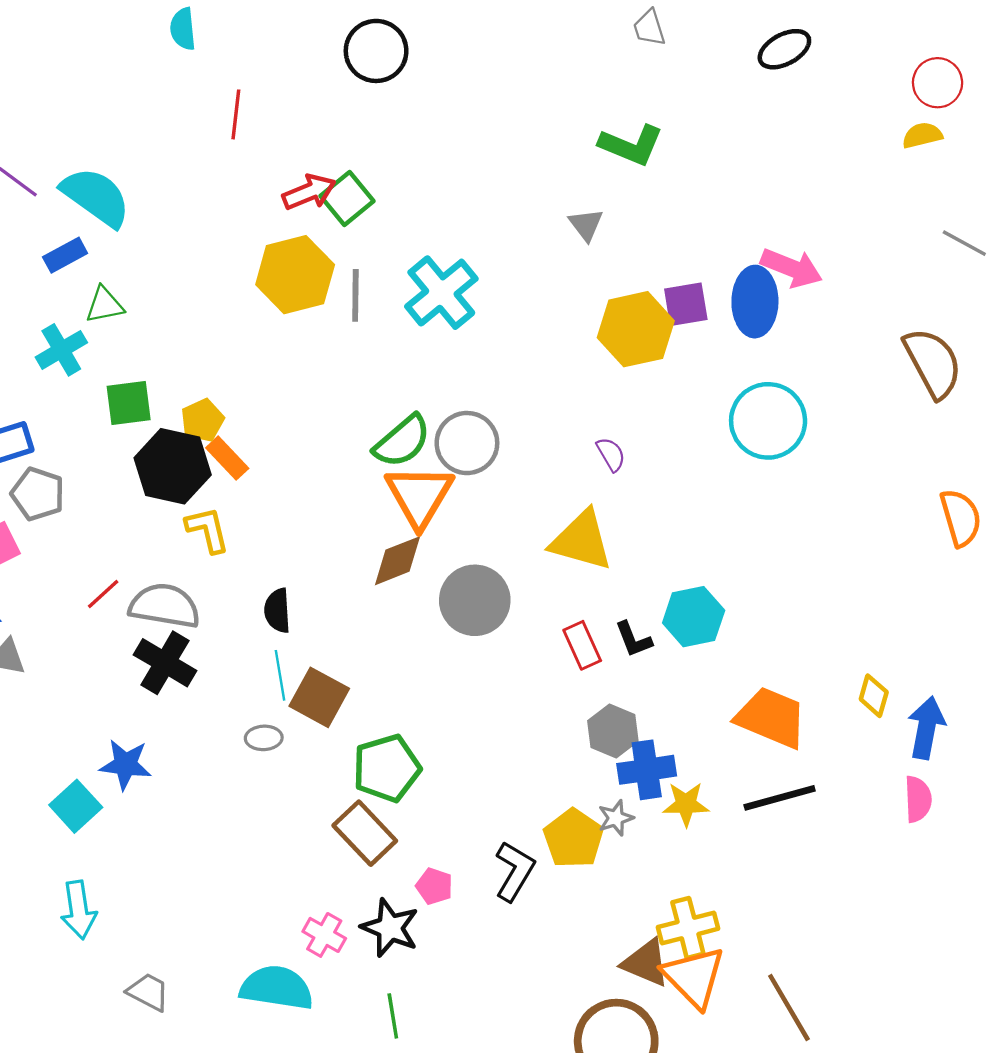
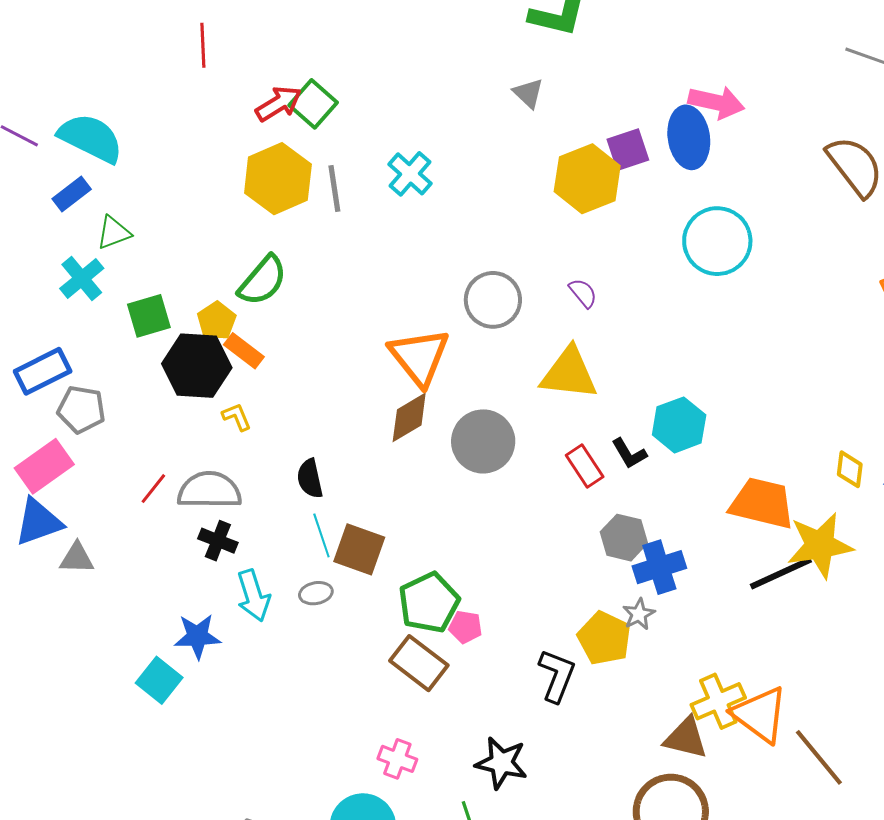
cyan cross: (441, 293) -> (410, 174), size x0.7
green semicircle: (402, 441) -> (263, 281), moved
gray circle: (467, 443) -> (493, 300), moved
yellow L-shape: (208, 530) -> (237, 417), size x0.7
black cross: (165, 663) -> (218, 541), size x0.7
yellow star: (686, 804) -> (820, 545), moved, size x1.6
pink pentagon: (434, 886) -> (466, 627), moved
cyan arrow: (79, 910) -> (253, 595), moved
black star: (390, 928) -> (501, 763), moved
orange triangle: (694, 977) -> (760, 715), moved

